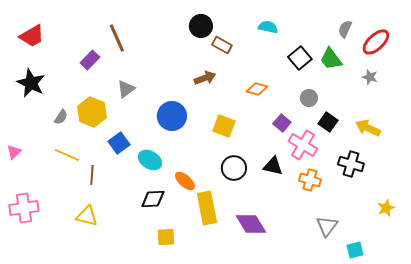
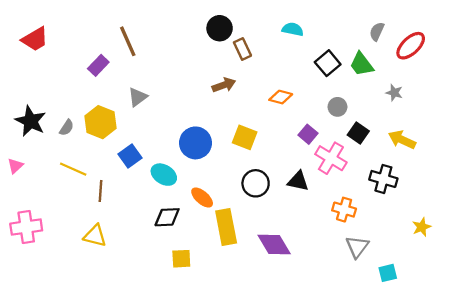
brown rectangle: (222, 45) -> (242, 49), turned 36
gray star: (370, 77) -> (394, 93), moved
black star: (31, 83) -> (31, 121), moved
blue circle: (172, 116) -> (196, 143), moved
orange cross: (310, 180) -> (344, 210), moved

